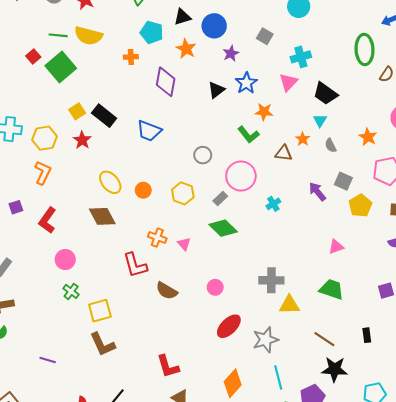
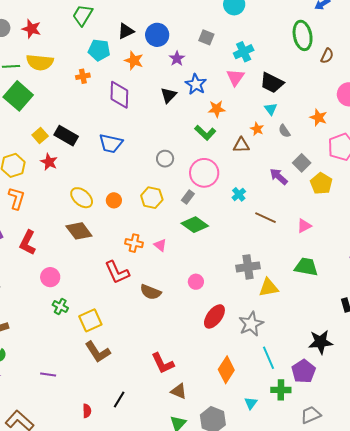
gray square: (343, 181) -> (302, 163), turned 30
brown line: (324, 339) -> (265, 218), moved

